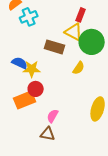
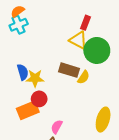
cyan cross: (29, 17) -> (19, 25), moved
brown rectangle: (55, 47) -> (69, 70), moved
blue semicircle: (20, 63) -> (23, 72), turned 49

